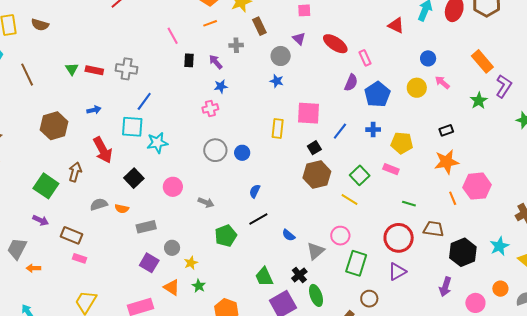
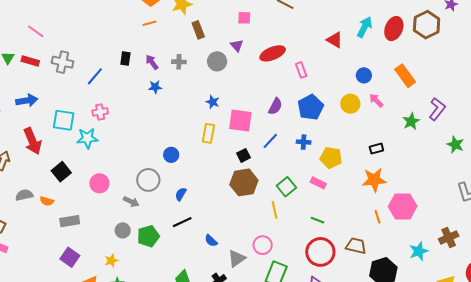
pink line: (173, 36) -> (36, 31), moved, turned -30
red ellipse: (335, 44) -> (273, 53), turned -60
gray cross: (236, 45) -> (179, 62), moved
orange rectangle: (482, 61) -> (405, 76), moved
blue star: (277, 81) -> (213, 102), moved
purple semicircle: (351, 83) -> (275, 106), moved
blue line: (144, 101) -> (95, 76), moved
pink cross: (210, 108) -> (100, 112), moved
blue arrow: (94, 110) -> (27, 100), size x1.5
gray circle: (215, 150) -> (148, 180), moved
yellow line: (349, 200) -> (274, 210), turned 42
green line: (409, 204) -> (318, 220), moved
cyan star: (499, 246) -> (419, 251), moved
gray circle: (172, 248) -> (123, 230), moved

